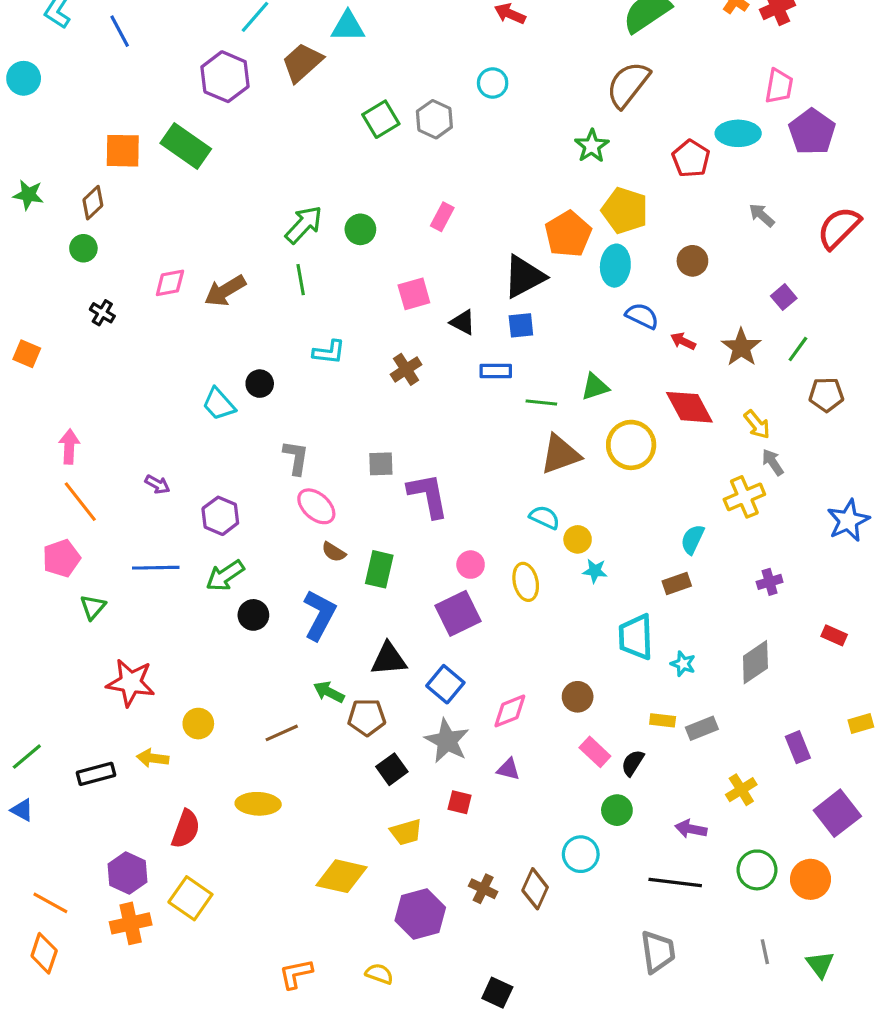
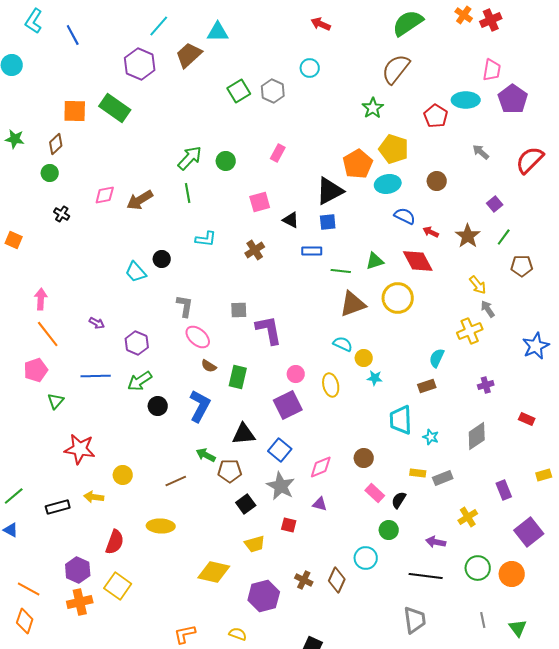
cyan ellipse: (615, 266) -> (388, 184), turned 75
red diamond: (689, 407) -> (418, 261), moved

